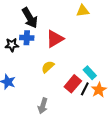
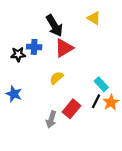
yellow triangle: (83, 11) -> (94, 18), turned 40
black arrow: (30, 18) -> (54, 26), moved
red rectangle: (73, 84) -> (71, 109), moved

